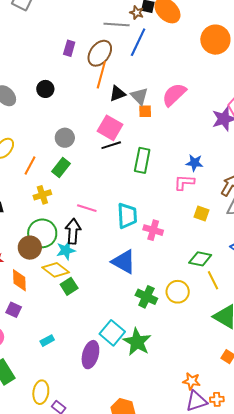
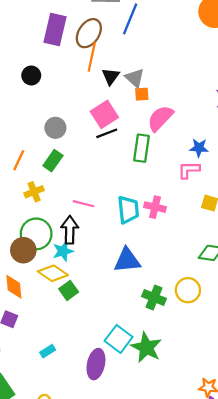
purple rectangle: (69, 48) -> (55, 29), size x1.8
black triangle: (118, 94) -> (111, 76), turned -30
pink semicircle: (174, 95) -> (160, 118), moved
pink square: (110, 128) -> (104, 114), turned 30
pink cross: (153, 230) -> (155, 207), moved
blue triangle: (124, 262) -> (127, 260), turned -32

